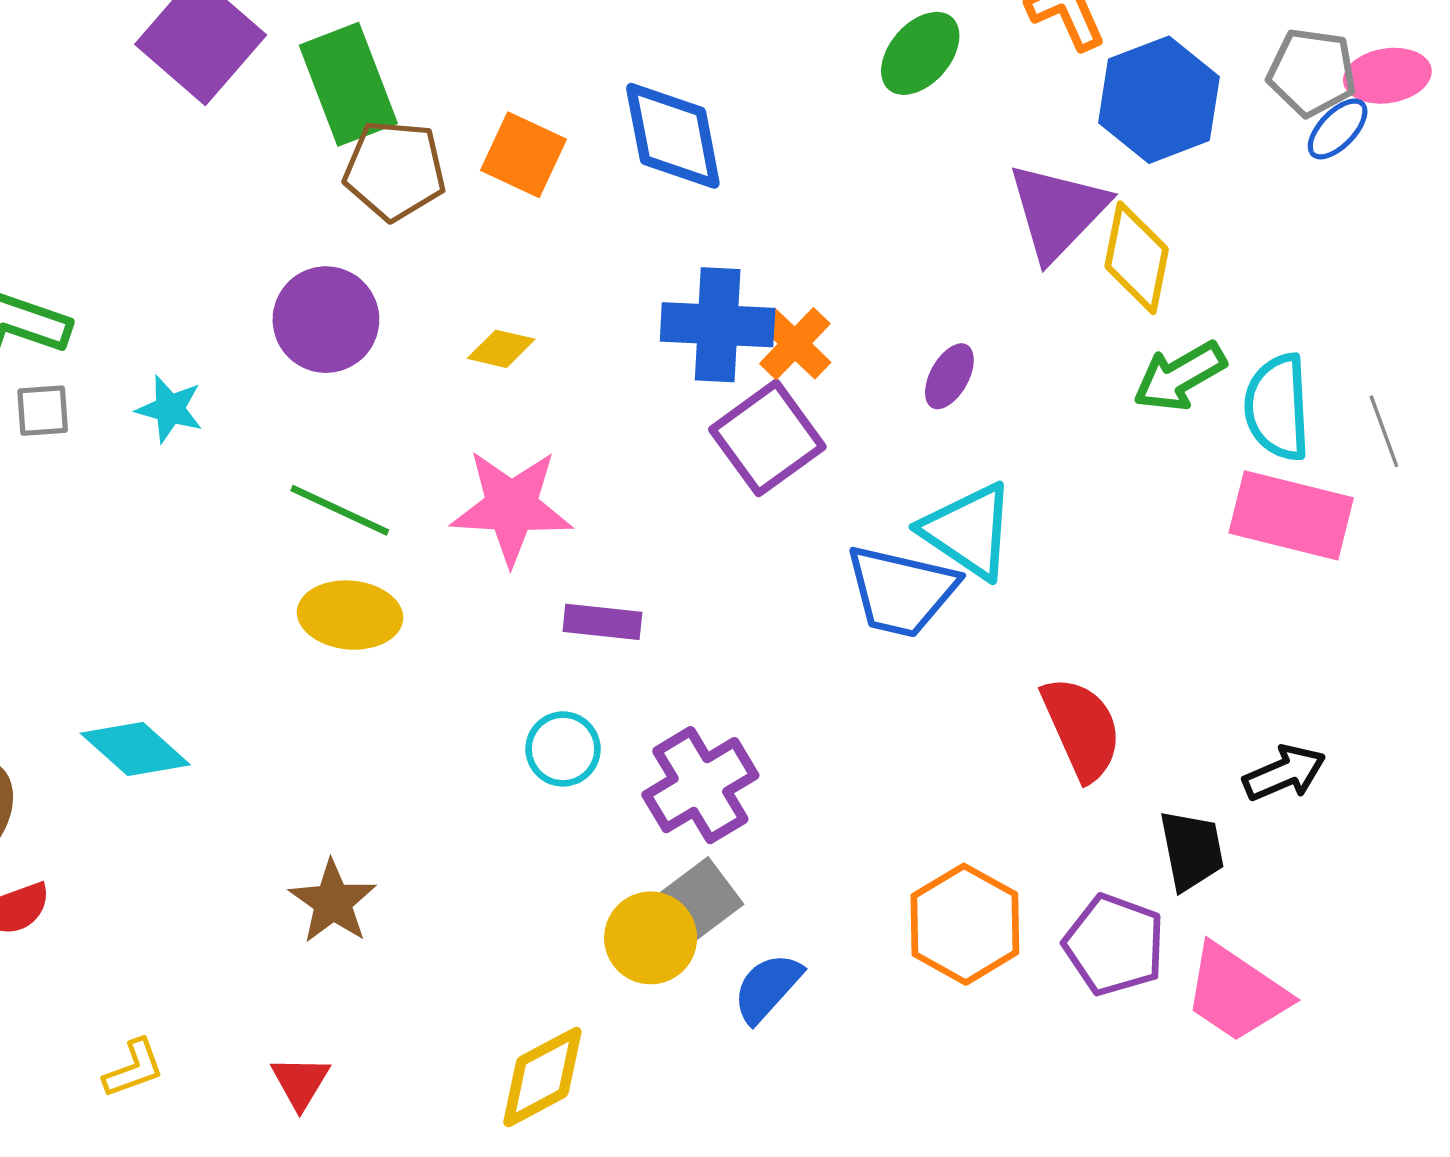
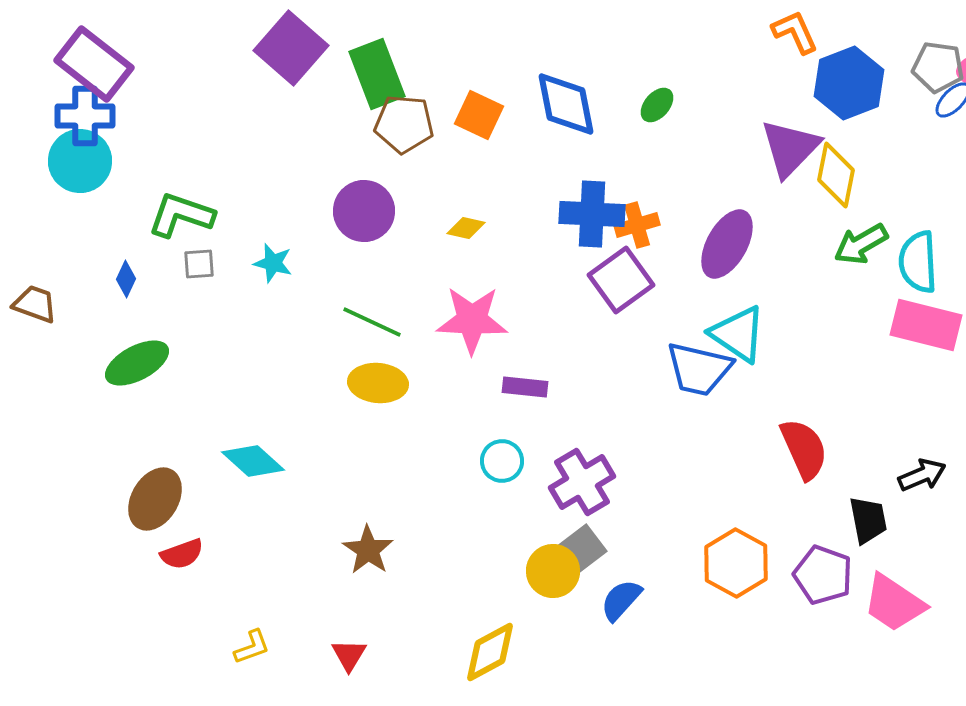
green ellipse: (920, 53) -> (657, 105), moved, size x0.7
orange cross: (795, 344) -> (637, 225), turned 30
purple ellipse: (949, 376) -> (727, 244), size x1.8

